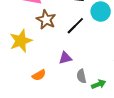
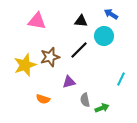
brown star: (46, 20) -> (50, 57), moved, turned 30
orange semicircle: (39, 75) -> (43, 99), turned 48

